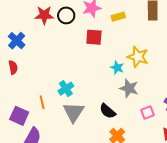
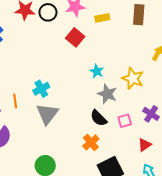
red square: (94, 37) -> (75, 37), turned 30
yellow star: (138, 57) -> (133, 78), moved
black semicircle: (108, 111) -> (99, 118), moved

